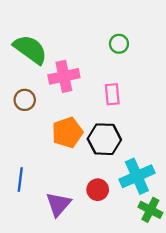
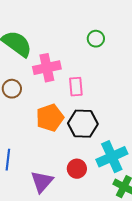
pink rectangle: (112, 94) -> (76, 87), moved

